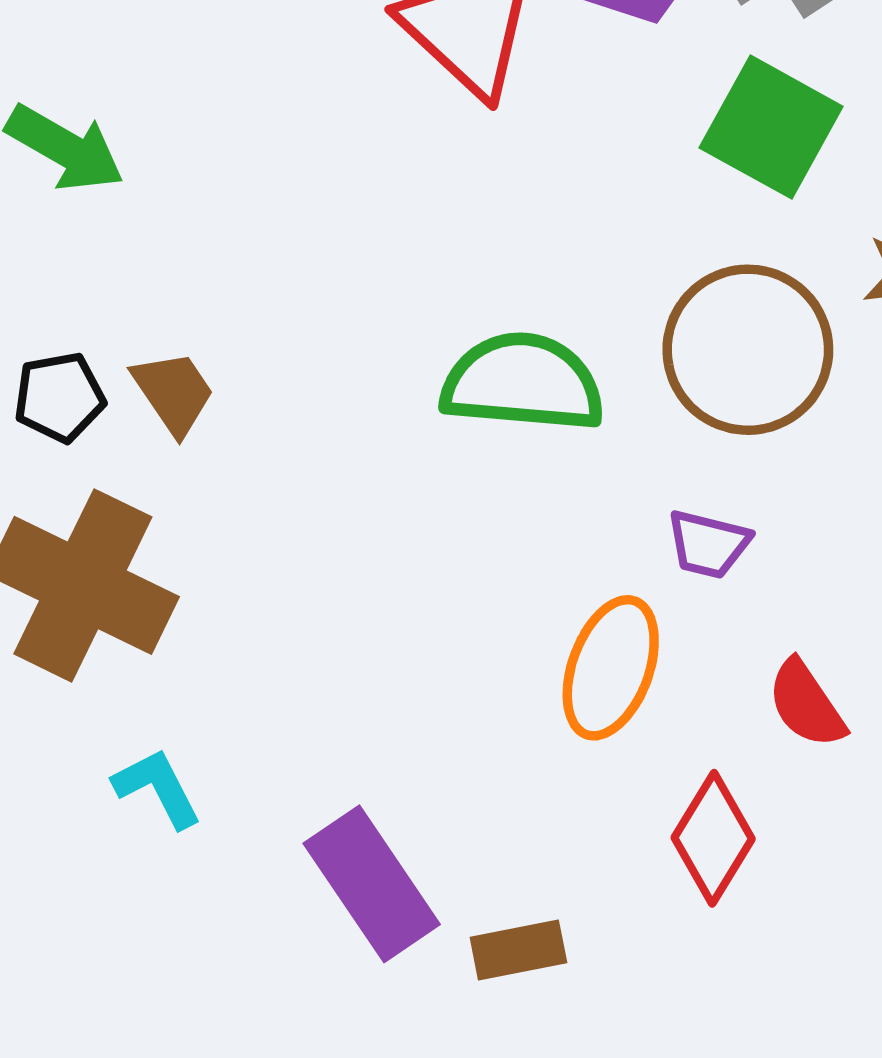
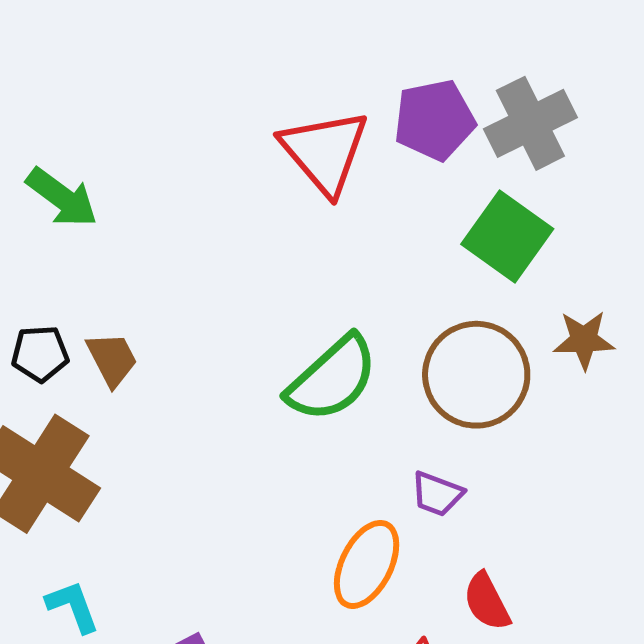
green semicircle: (523, 383) -> (332, 379), turned 126

